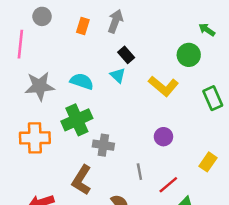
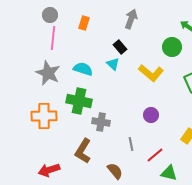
gray arrow: (115, 21) -> (131, 19), moved
pink line: (20, 44) -> (53, 38), moved
gray star: (40, 86) -> (48, 73), turned 30
green cross: (77, 120) -> (79, 101), turned 35

